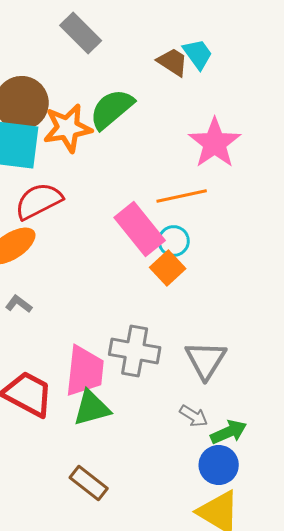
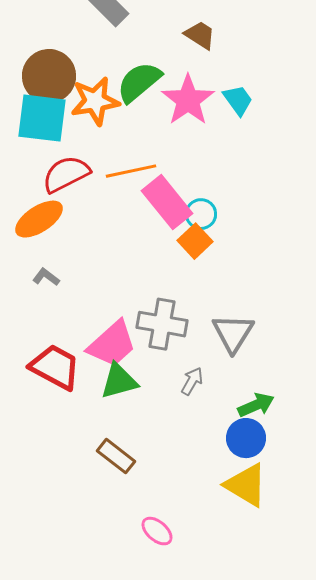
cyan trapezoid: (198, 54) -> (238, 100), moved
pink star: (215, 143) -> (188, 100), moved
orange line: (182, 196) -> (131, 171), moved
pink trapezoid: (85, 371) -> (112, 344), turned 42
gray arrow: (194, 416) -> (192, 381), moved, turned -92

